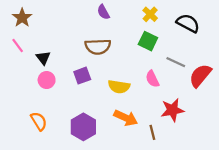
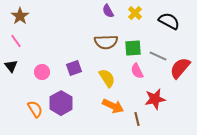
purple semicircle: (103, 12) -> (108, 11), moved
green square: (148, 41) -> (133, 48), moved, turned -30
brown semicircle: (98, 47) -> (106, 42), moved
black triangle: (43, 58) -> (11, 66), moved
yellow semicircle: (119, 87) -> (107, 78), turned -132
purple hexagon: (83, 127) -> (61, 103), moved

